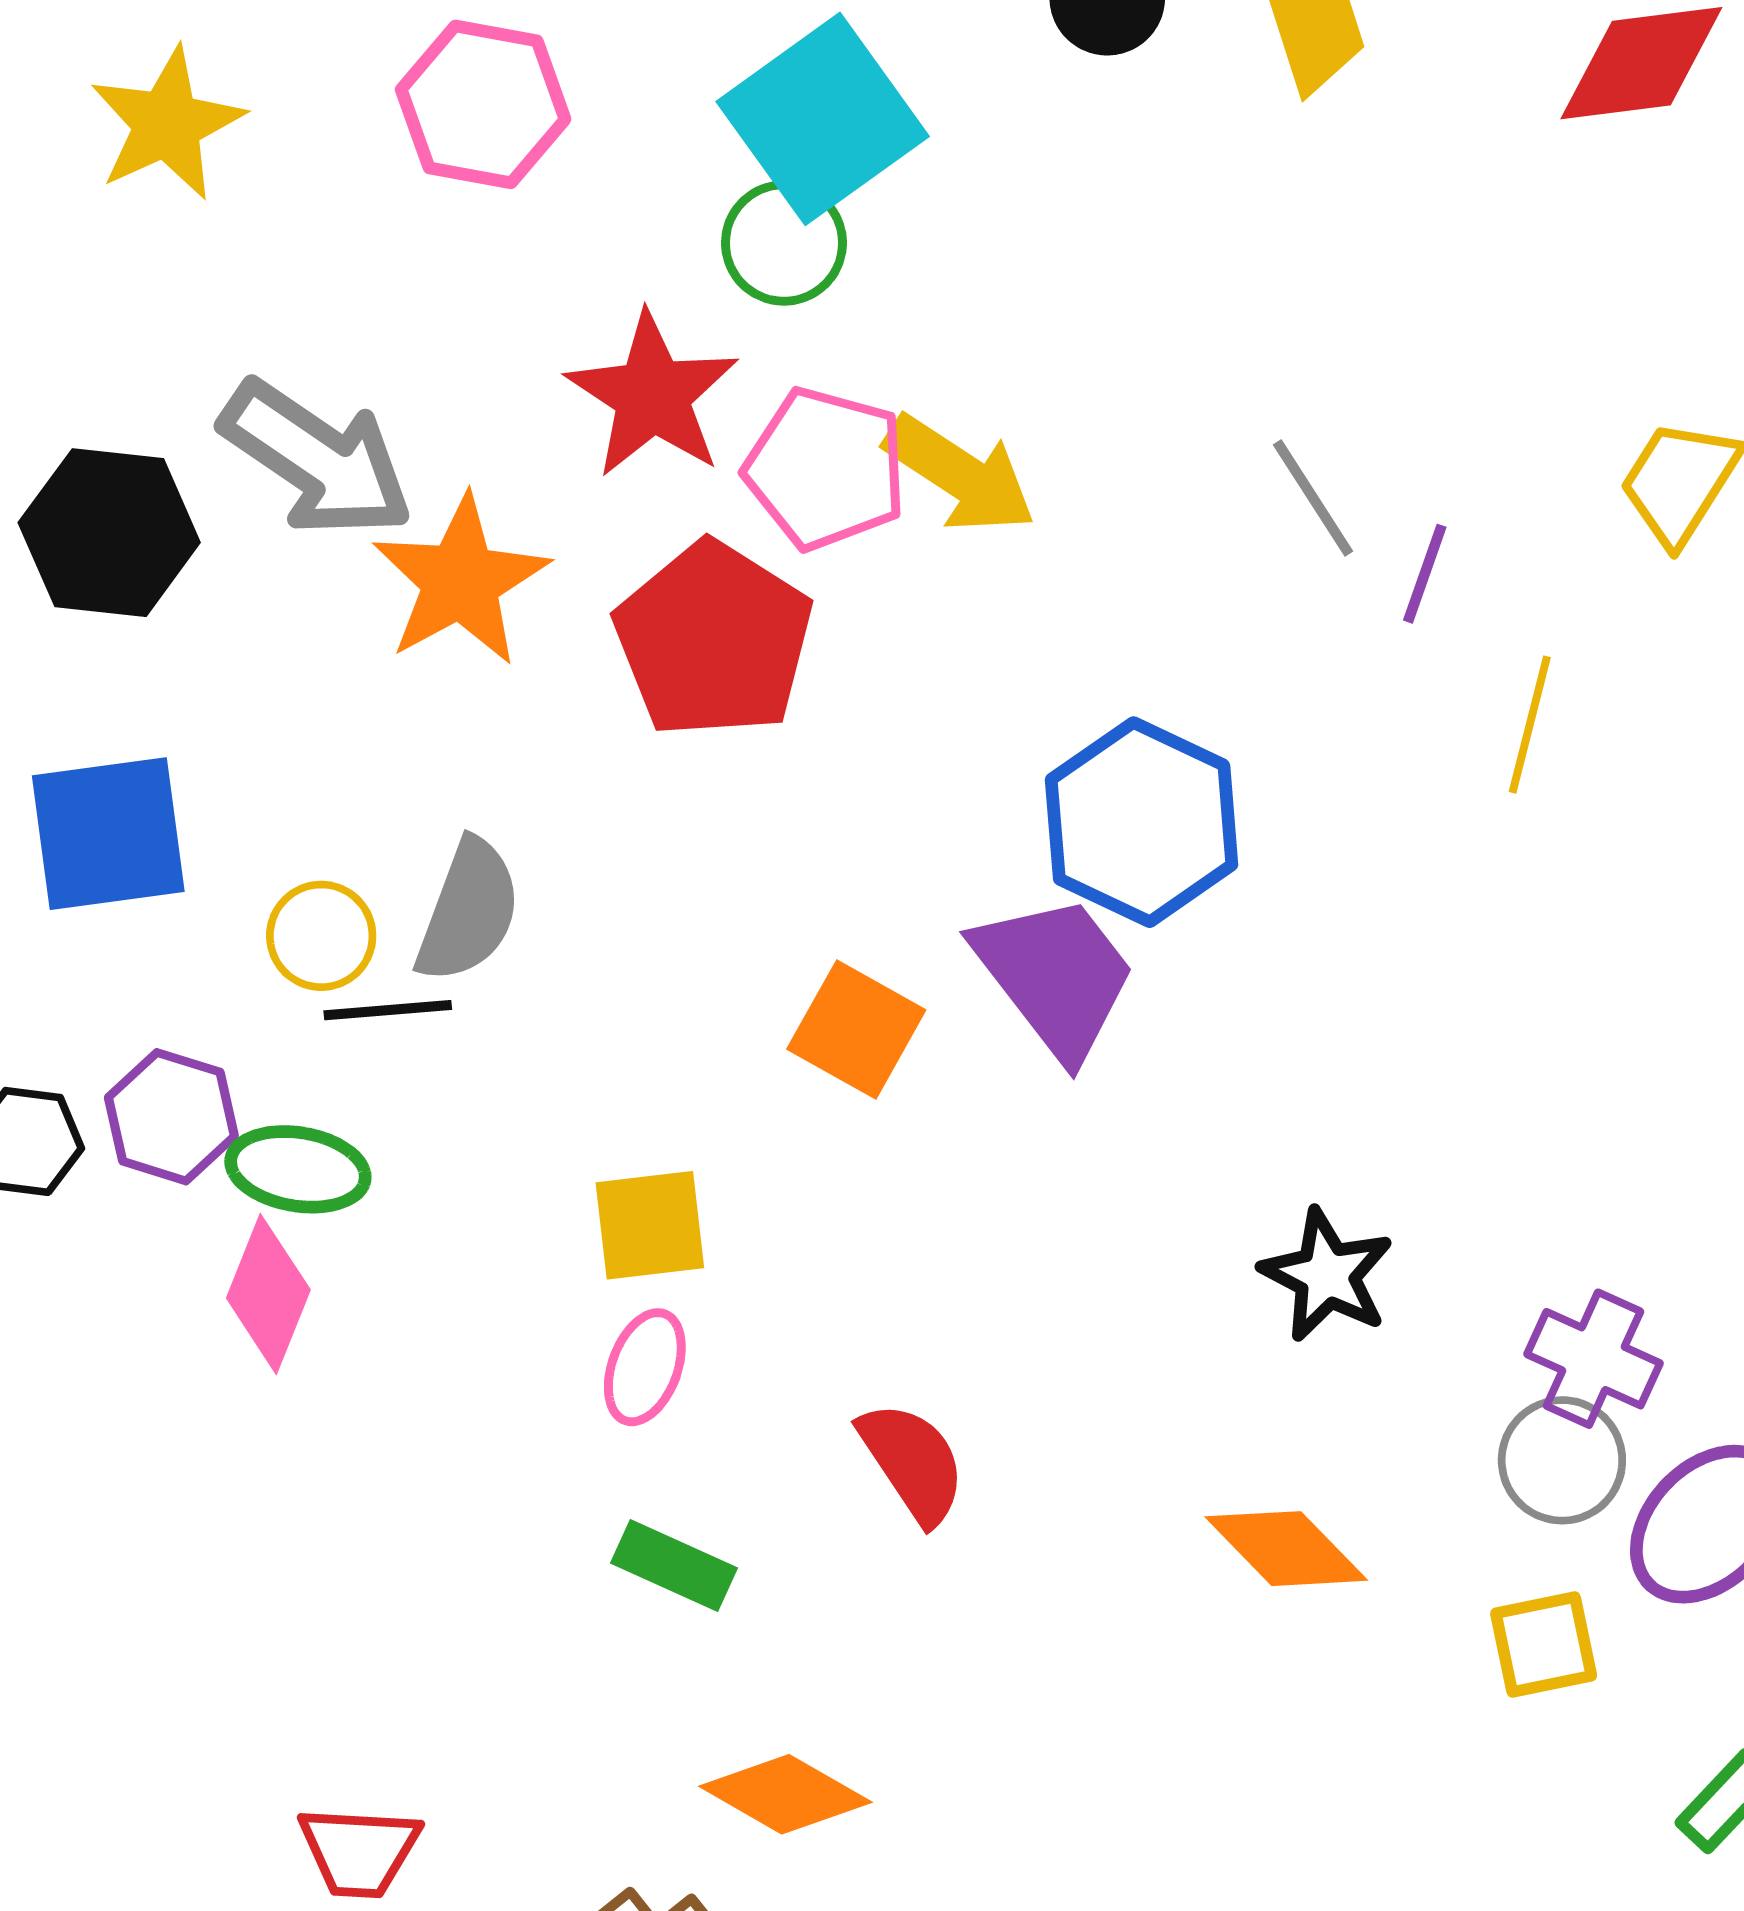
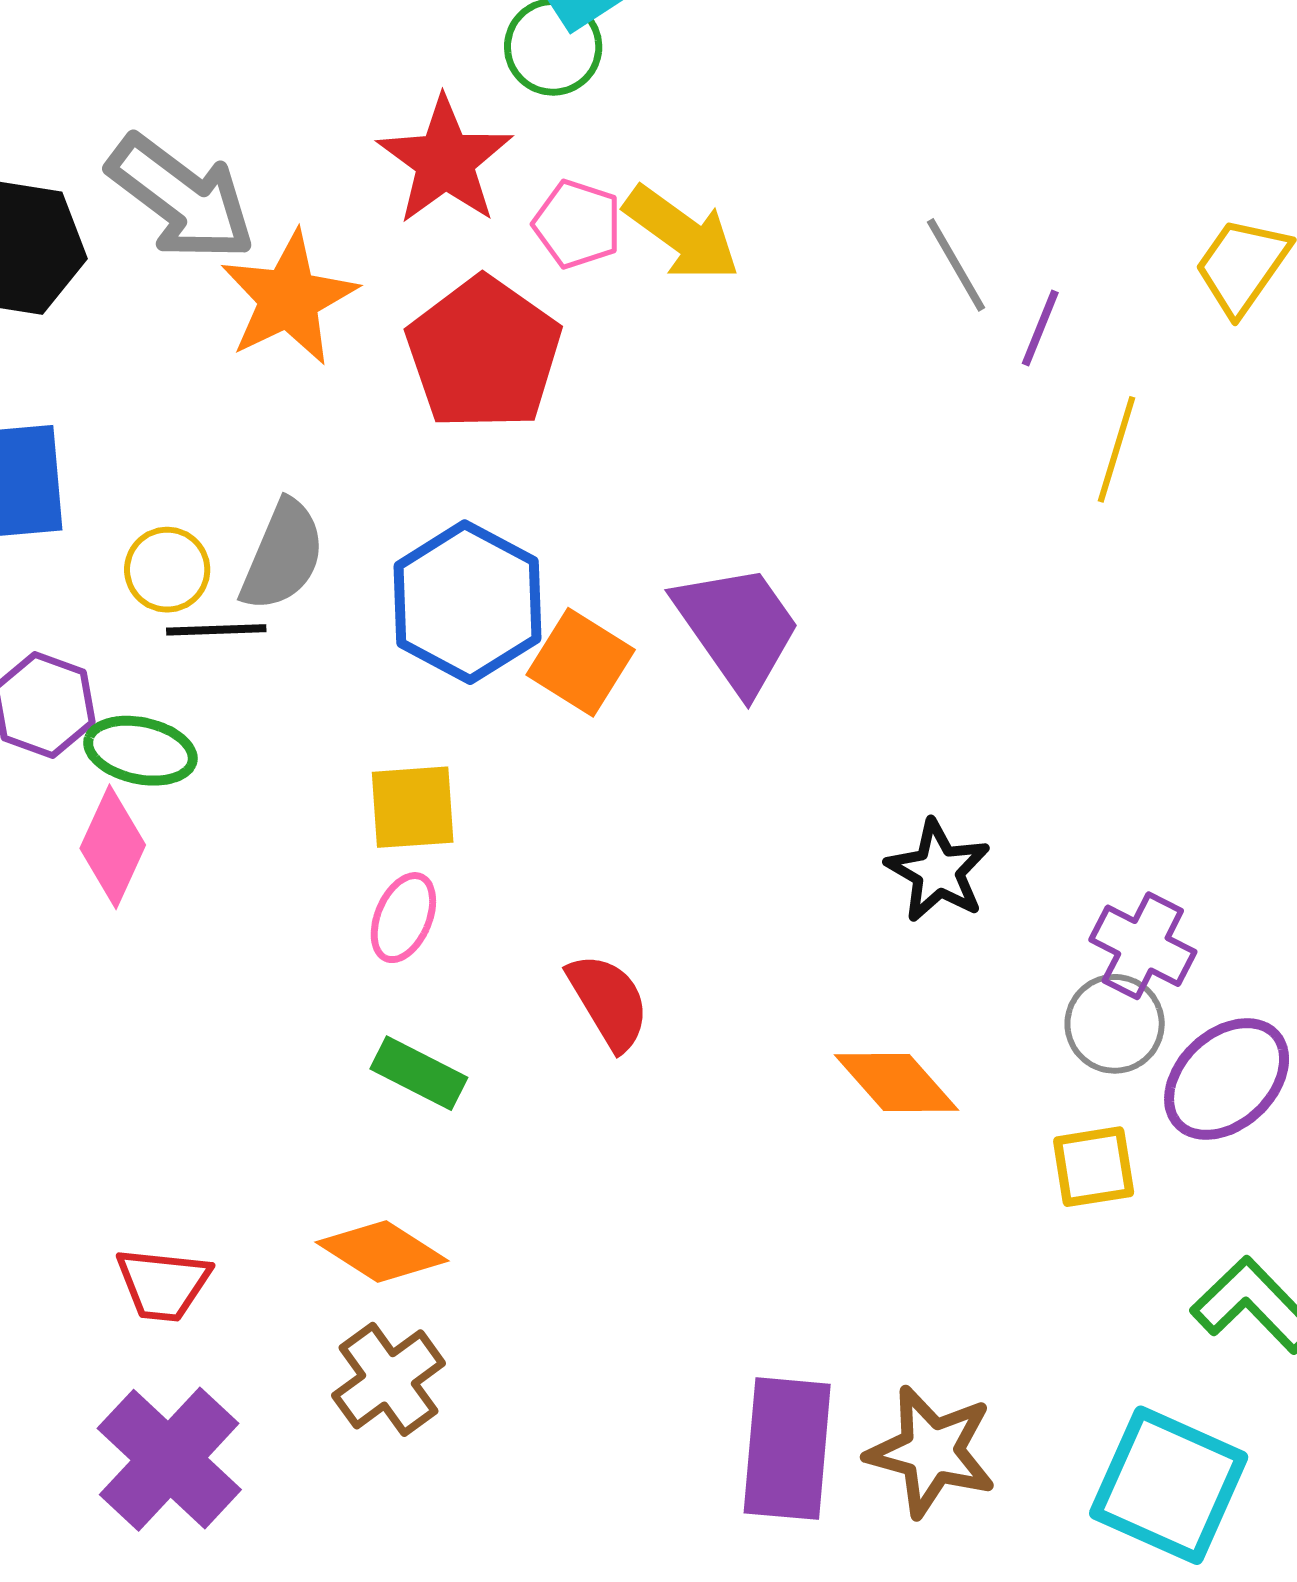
pink pentagon: (826, 469) -> (577, 224), size x0.7
blue hexagon: (1142, 822) -> (467, 602), moved
orange diamond: (785, 1794) -> (382, 1252), moved

